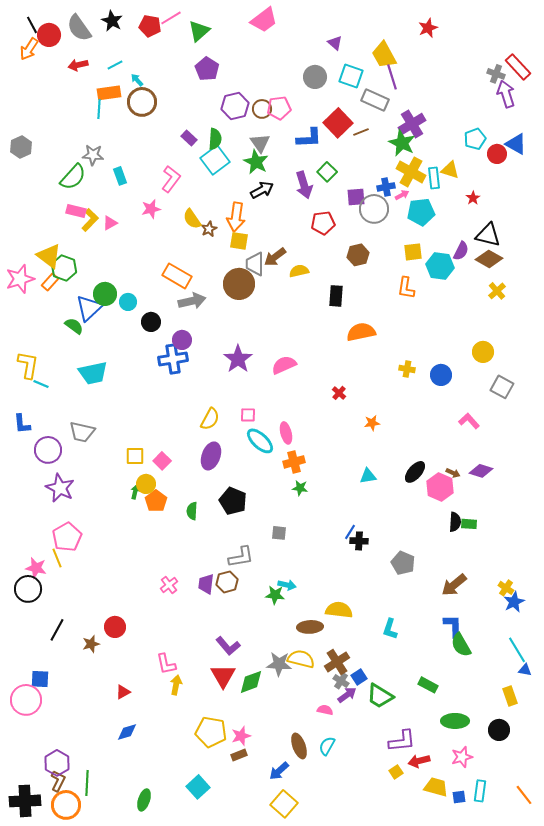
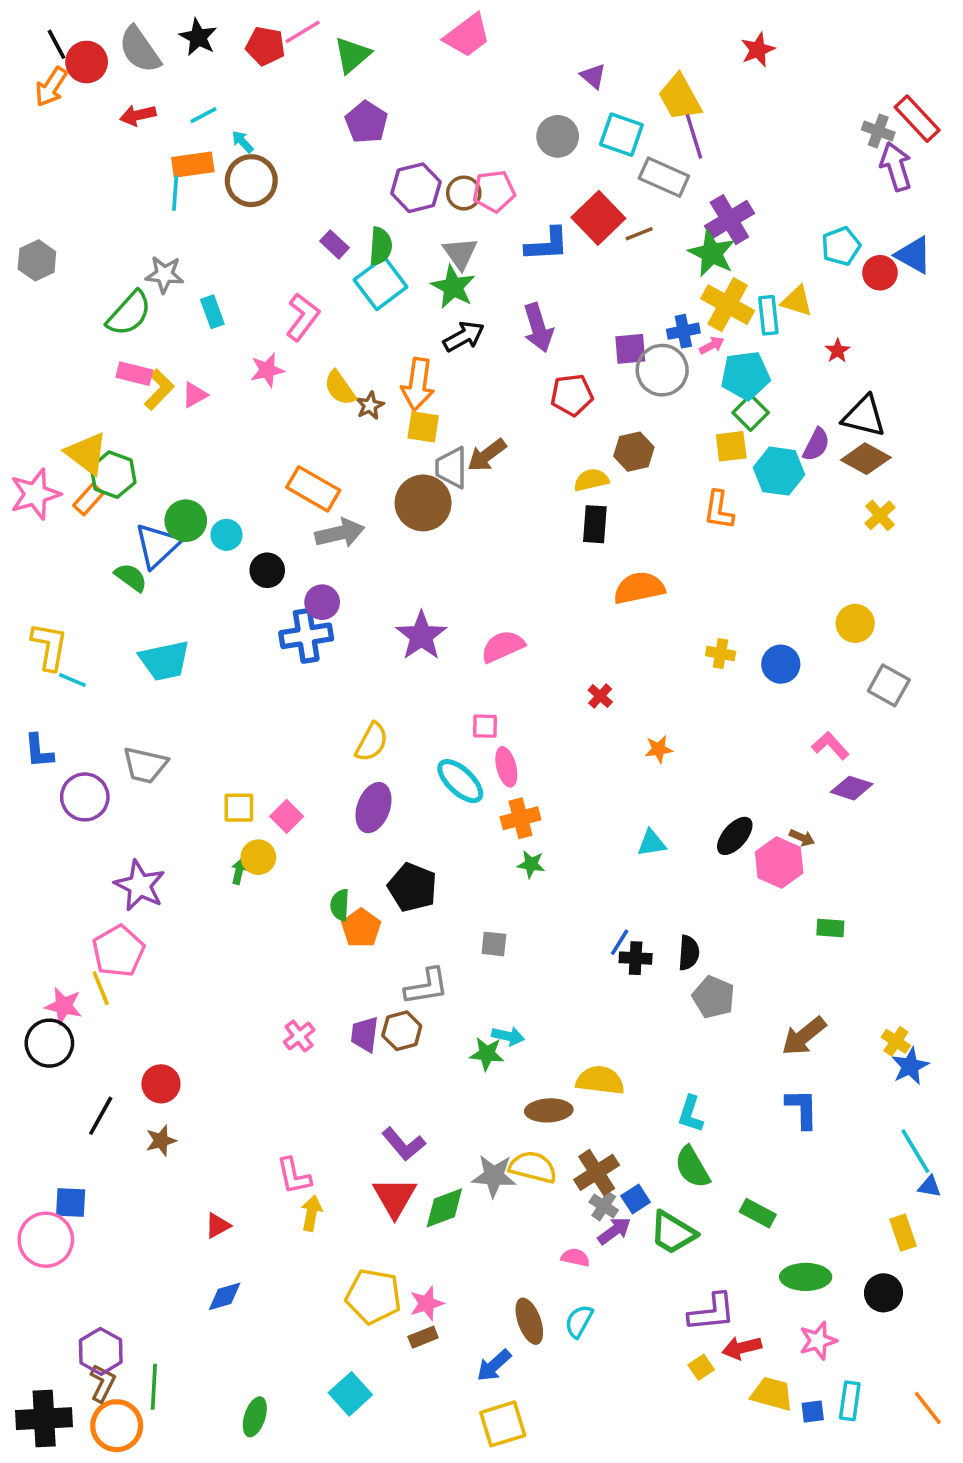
green square: (327, 172) -> (751, 413), moved
yellow semicircle: (299, 271) -> (591, 480), moved
pink square: (248, 415) -> (485, 726), moved
purple diamond: (481, 471) -> (852, 788), moved
purple star: (60, 488) -> (140, 886), moved
orange pentagon: (156, 501) -> (361, 928), moved
black semicircle: (455, 522) -> (689, 953), moved
red circle: (115, 627) -> (161, 1084), moved
green semicircle: (461, 645) -> (692, 1167), moved
yellow square: (284, 804) -> (503, 1424), turned 32

